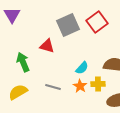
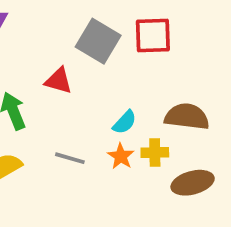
red square: (97, 22) -> (153, 35), turned 35
gray square: (68, 25) -> (98, 41), turned -35

